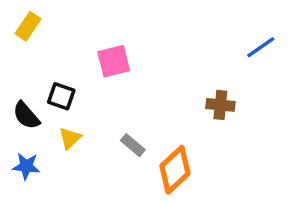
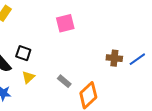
blue line: (261, 47) -> (137, 59), moved
pink square: (114, 61) -> (65, 23), moved

